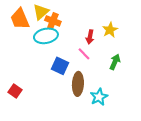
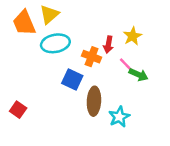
orange cross: (53, 21) -> (92, 57), moved
pink line: (84, 54) -> (126, 65), moved
green arrow: (115, 62) -> (139, 75), turned 91

